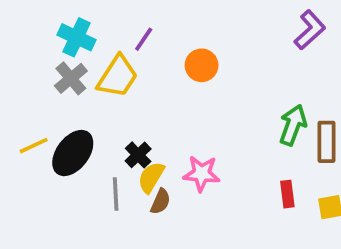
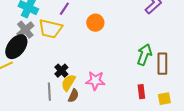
yellow trapezoid: (118, 77) -> (50, 29), turned 70
black ellipse: (73, 153) -> (16, 47), moved

